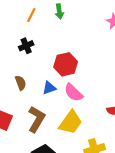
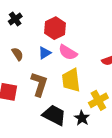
yellow trapezoid: (71, 122) -> (71, 80), turned 150

